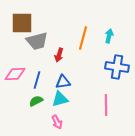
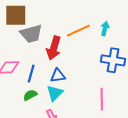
orange line: (83, 38) -> (78, 31), turned 50
red arrow: (59, 55) -> (54, 48), size x1.6
cyan triangle: (60, 99) -> (55, 93), turned -30

